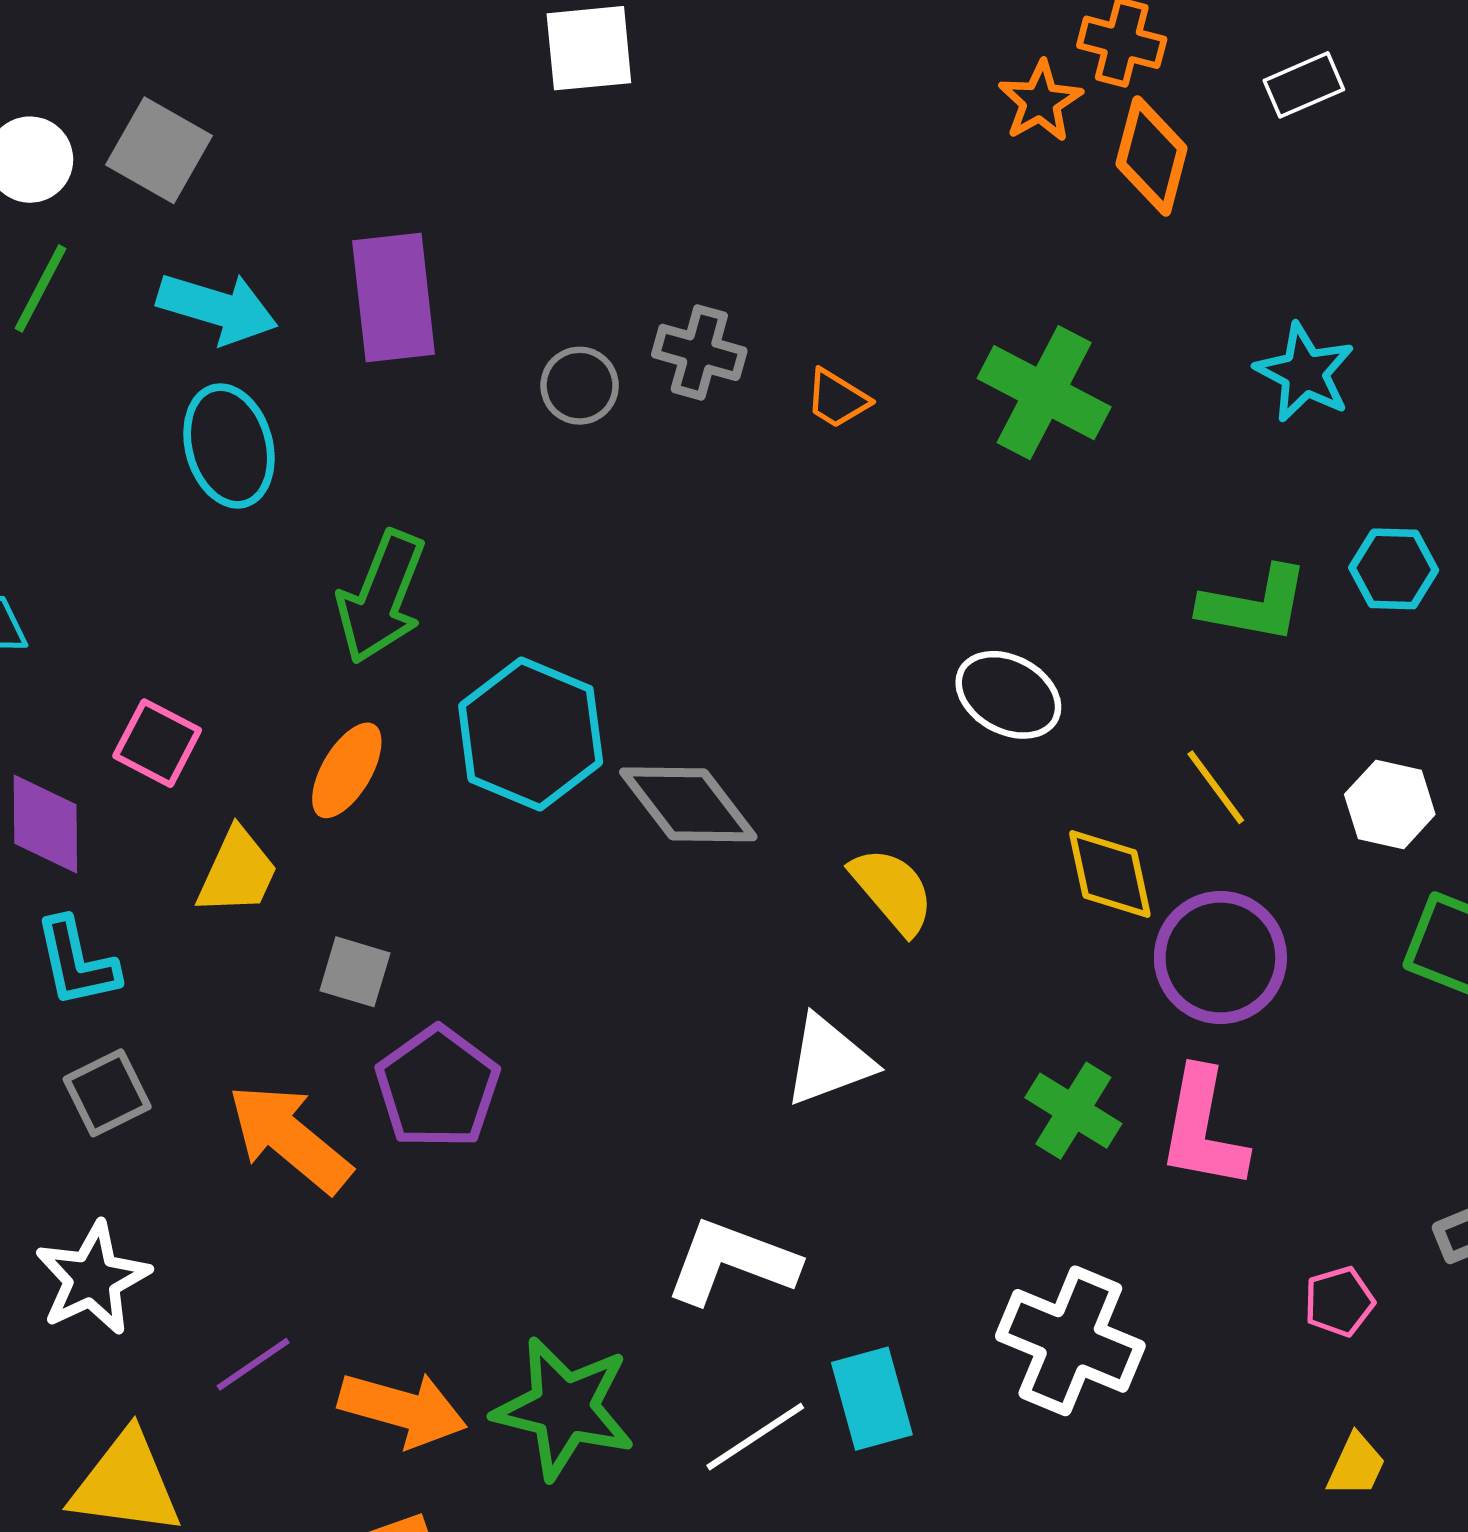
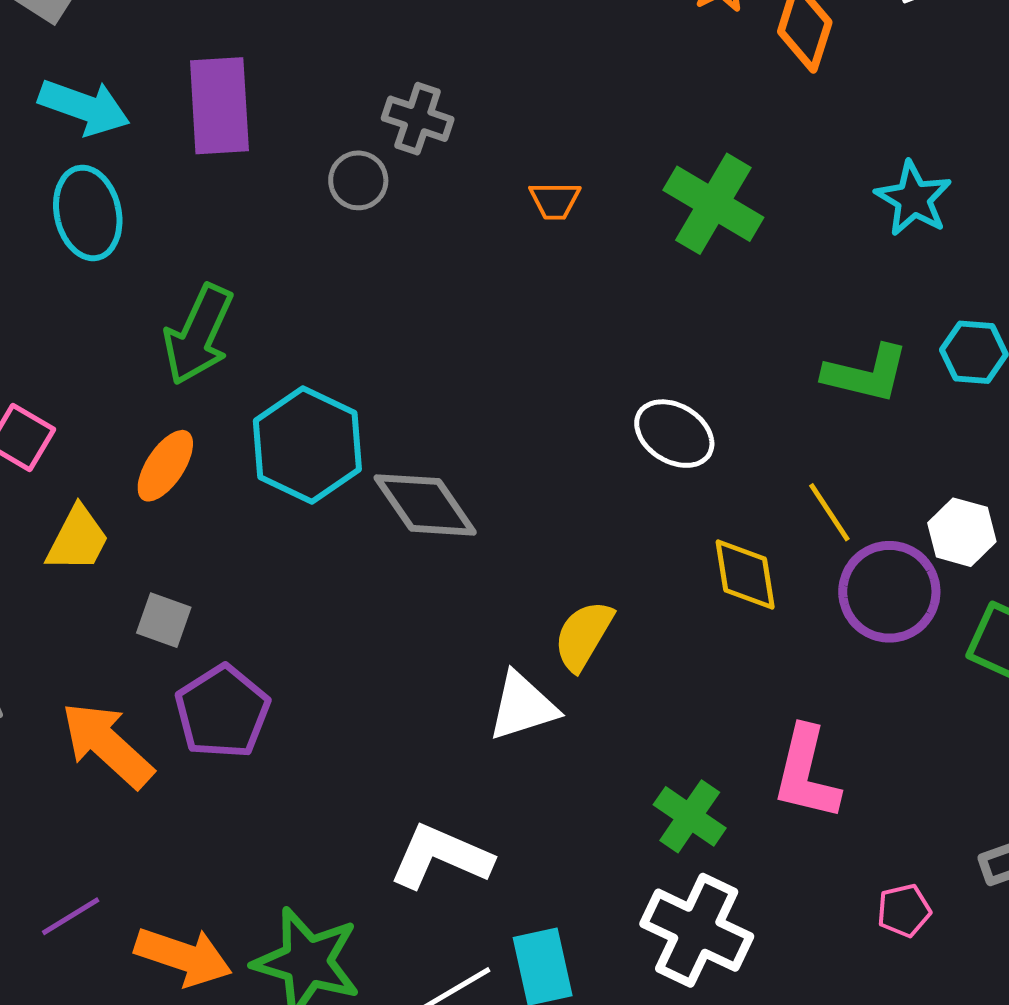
gray cross: (699, 352) -> (418, 119), moved
orange trapezoid: (837, 399) -> (555, 200), turned -34
yellow semicircle: (892, 891) -> (583, 636), moved, turned -112
purple circle: (1220, 957) -> (889, 592), moved
green cross: (1073, 1111) -> (690, 816), moved

